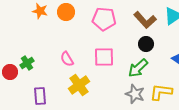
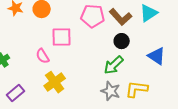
pink pentagon: (104, 19) -> (93, 16), moved
pink square: (104, 57) -> (62, 37), moved
purple rectangle: (40, 96) -> (16, 93), turned 54

